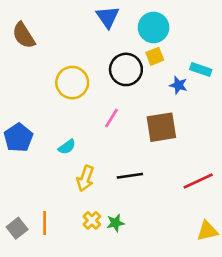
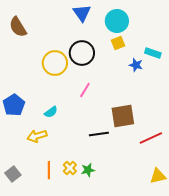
black circle: (126, 69) -> (82, 53), moved
brown square: (161, 127) -> (123, 116), moved
yellow arrow: (85, 178) -> (37, 136), moved, turned 54
orange line: (45, 223) -> (49, 170), moved

